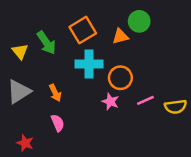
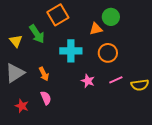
orange square: (83, 30) -> (58, 15), moved
orange circle: (120, 78) -> (108, 53), moved
red star: (25, 143) -> (22, 106), moved

